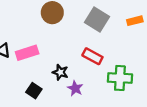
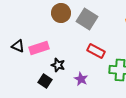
gray square: (97, 20) -> (87, 19), moved
black star: (60, 72) -> (58, 65), moved

